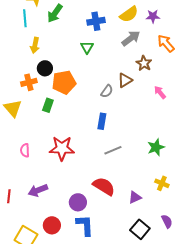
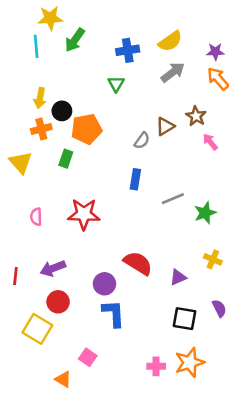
purple star: (153, 16) -> (215, 52), moved
yellow arrow: (35, 45) -> (40, 98), moved
brown star: (144, 63) -> (196, 116), moved
gray line: (113, 150) -> (173, 199), moved
red circle: (52, 225) -> (58, 302), moved
black square: (140, 229) -> (184, 319), turned -30

